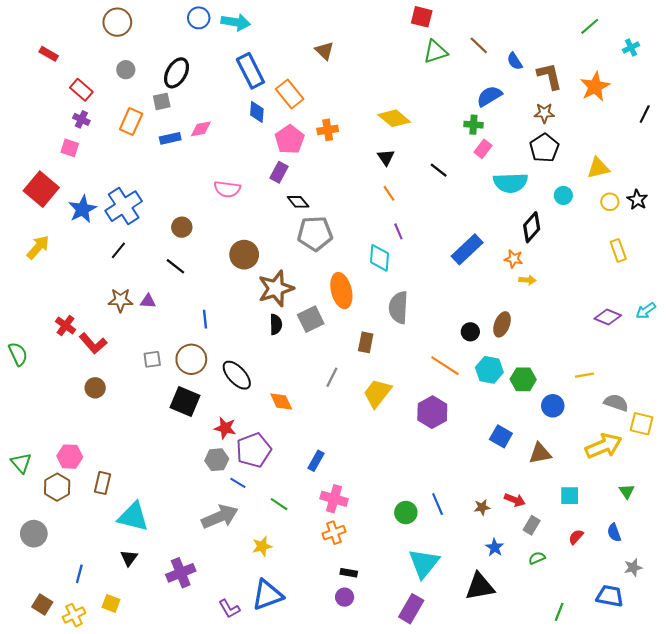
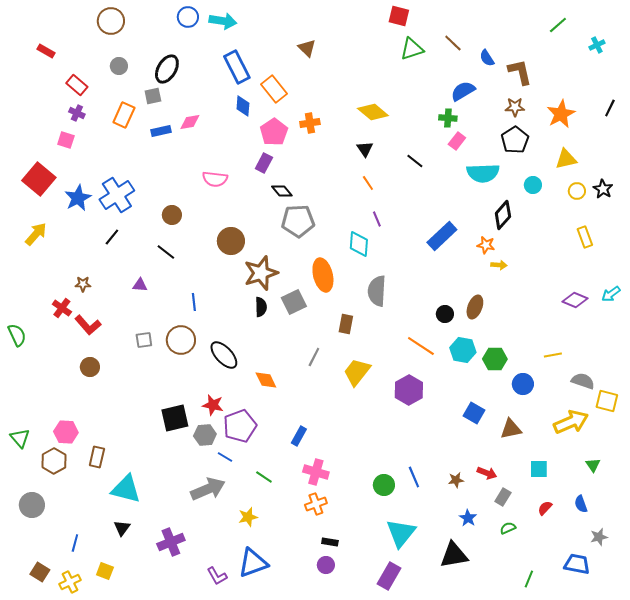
orange star: (595, 87) -> (561, 114), moved
brown star: (120, 300) -> (83, 284), moved, size x0.7
black square: (185, 402) -> (175, 418), moved, turned -36

